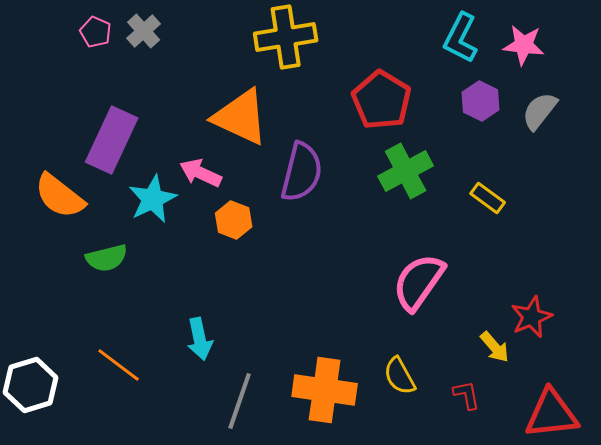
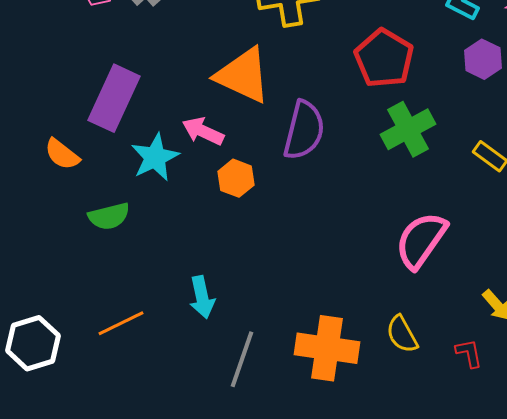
orange semicircle: (60, 196) -> (62, 154), size x0.7
orange line: (119, 365) -> (121, 323), turned -63

